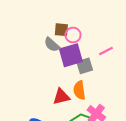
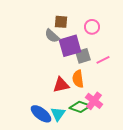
pink circle: (73, 35) -> (92, 27), moved
pink line: (106, 51) -> (103, 60), moved

